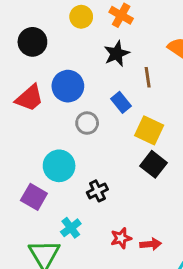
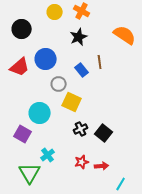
brown line: (148, 77) -> (100, 62), moved
yellow square: (149, 130) -> (72, 102), moved
black square: (154, 164) -> (104, 133), moved
black cross: (97, 191) -> (81, 129), moved

